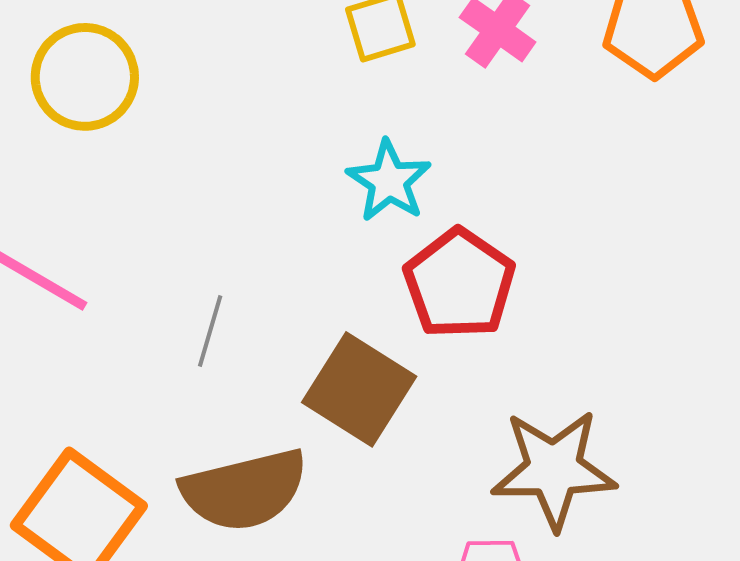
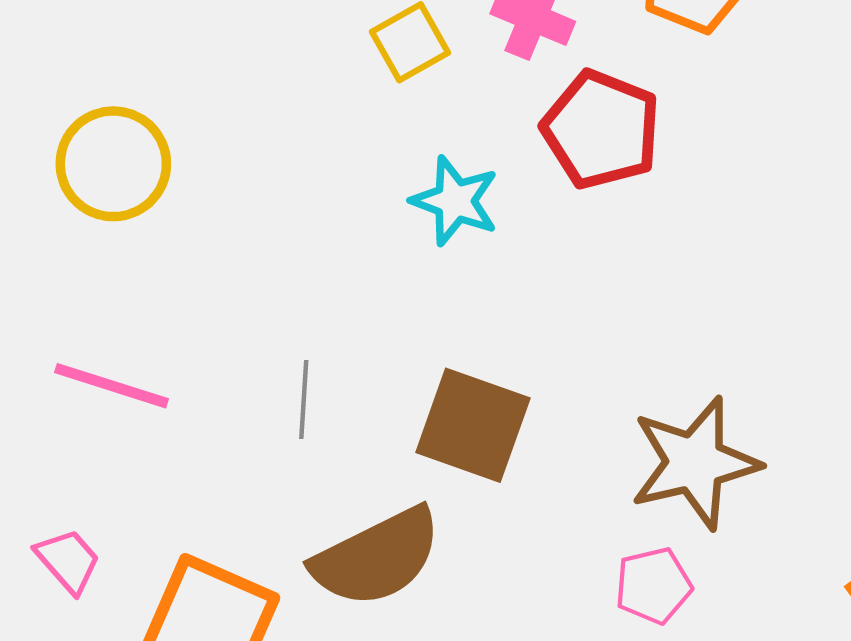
red pentagon: (459, 284) -> (601, 130), moved

